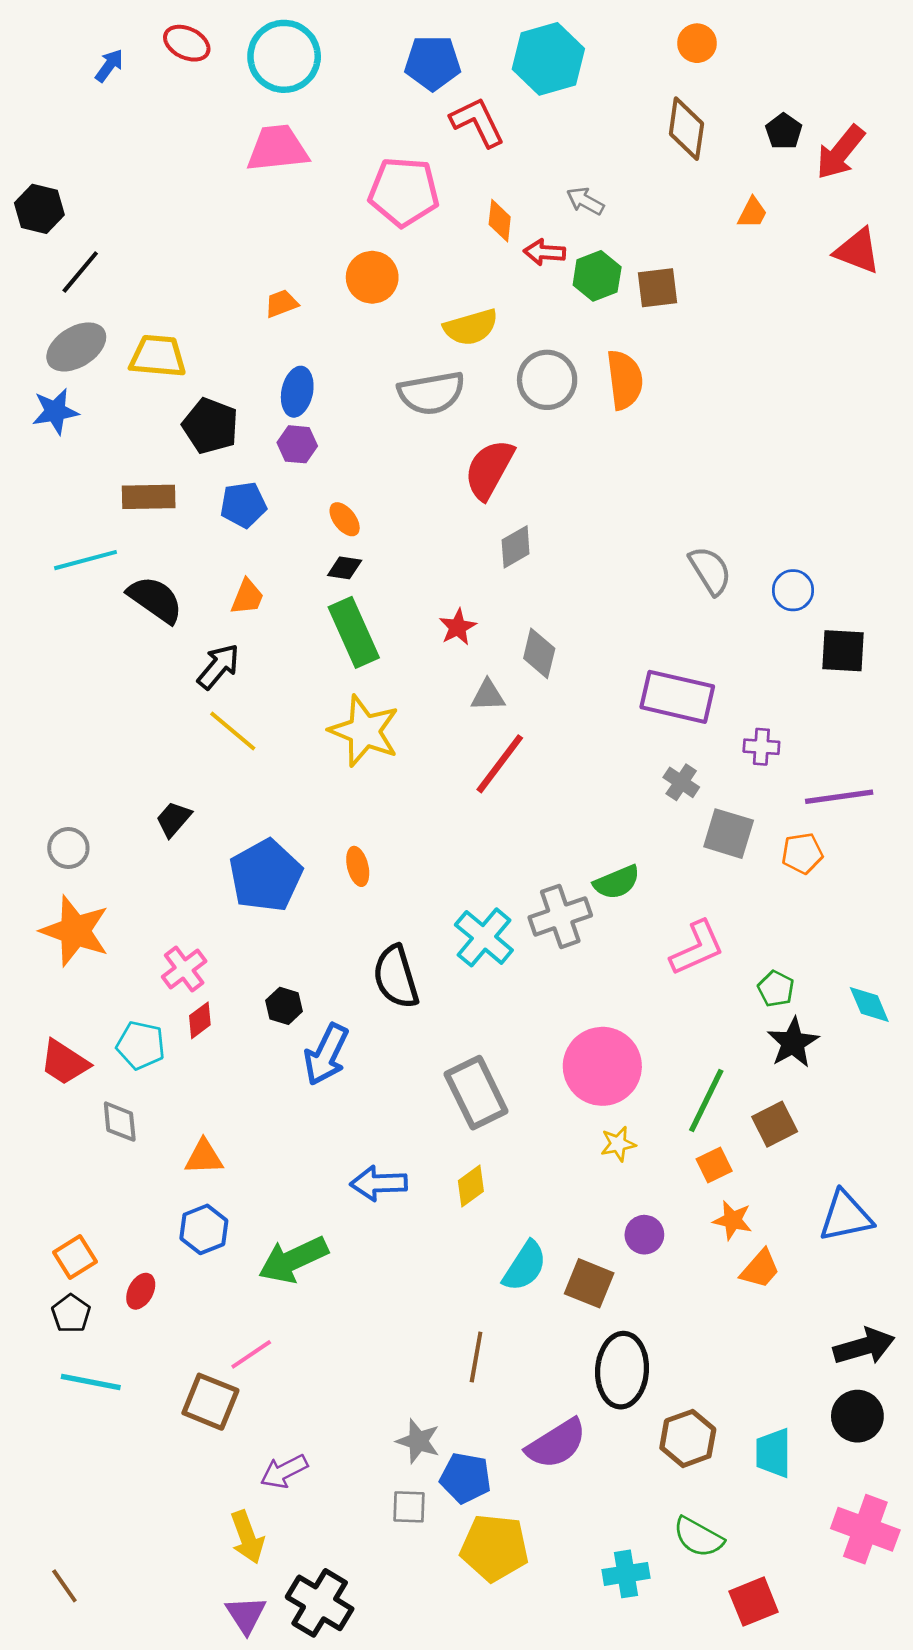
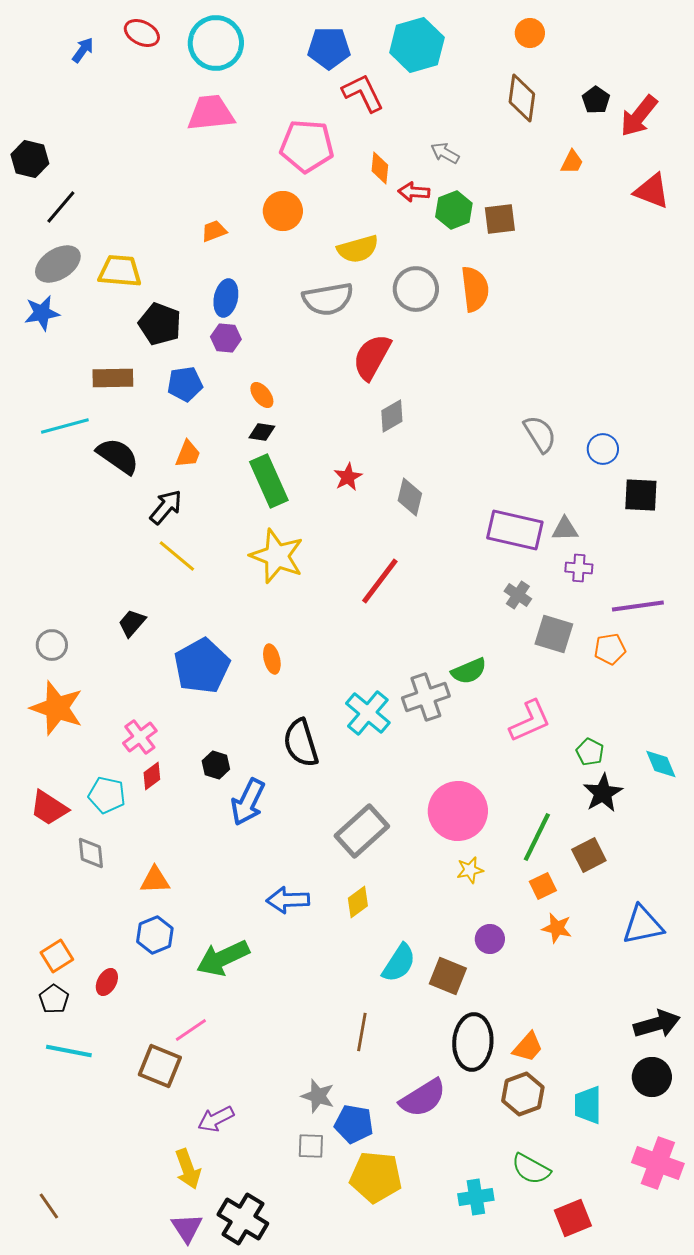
gray triangle: (488, 695) -> (565, 529), moved
gray rectangle: (476, 1093) -> (362, 831), turned 74
orange trapezoid: (760, 1269) -> (528, 1047), moved

